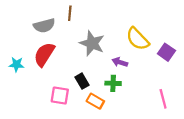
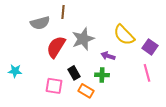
gray star: (92, 43) -> (83, 39), turned 30
red semicircle: (44, 54) -> (56, 47), moved
cyan star: (16, 64) -> (15, 71), moved
pink line: (163, 99) -> (147, 73), moved

